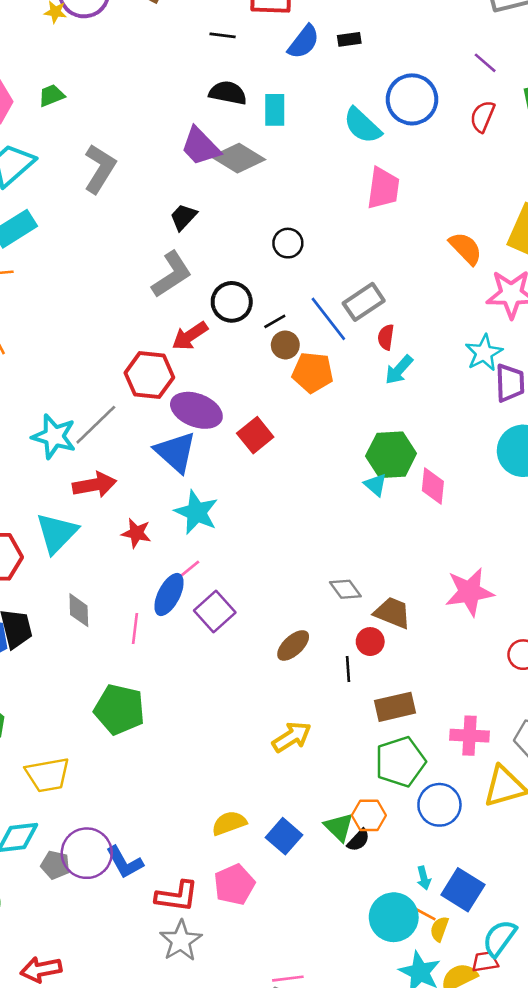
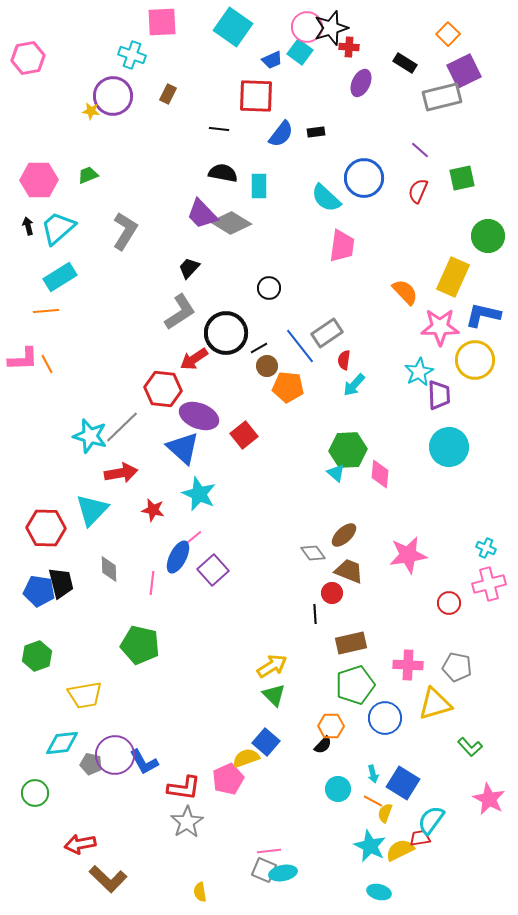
black circle: (232, 302) -> (226, 333), size x1.4
brown ellipse: (293, 645) -> (344, 535), moved
yellow semicircle: (229, 823) -> (246, 758), moved
green triangle: (339, 827) -> (274, 695), moved
cyan circle: (394, 917) -> (338, 789), moved, size x0.7

